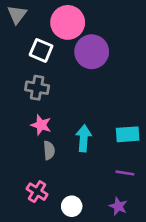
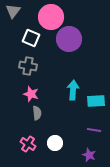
cyan arrow: (84, 138) -> (73, 90), moved
white circle: (72, 206) -> (55, 143), moved

